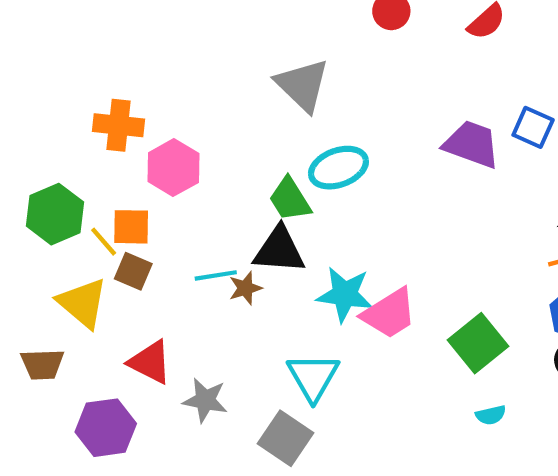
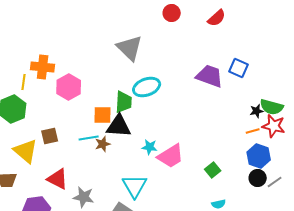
green trapezoid: (290, 199) -> (124, 102), turned -145
orange square: (131, 227) -> (103, 115), moved
yellow line: (104, 242) -> (24, 82), moved, turned 49
brown square: (133, 271) -> (50, 136), turned -36
cyan star: (345, 294) -> (150, 147), size x0.6
green square: (478, 343) -> (213, 170), size x0.6

